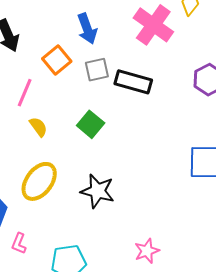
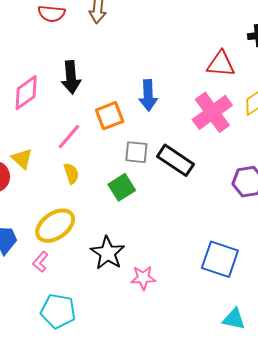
gray square: (97, 70) -> (136, 152), moved
pink L-shape: (19, 243) -> (40, 262), moved
pink star: (147, 251) -> (143, 278), moved

